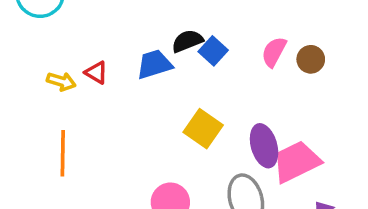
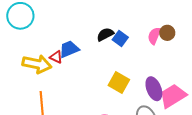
brown circle: (311, 59) -> (167, 33), moved
blue trapezoid: (154, 64) -> (69, 49), moved
yellow arrow: (61, 81) -> (37, 64), size x1.8

